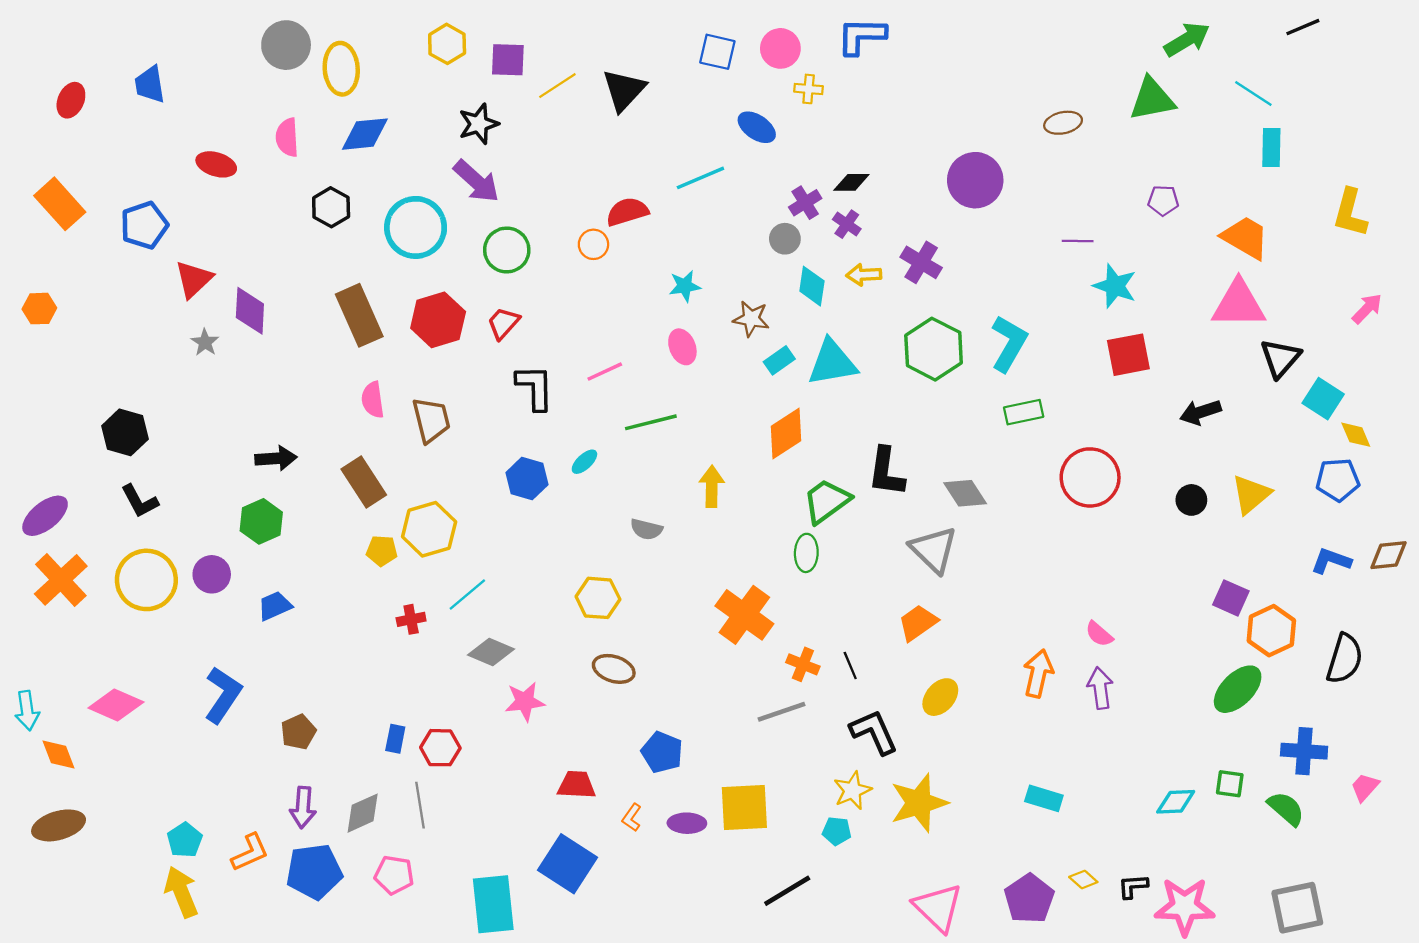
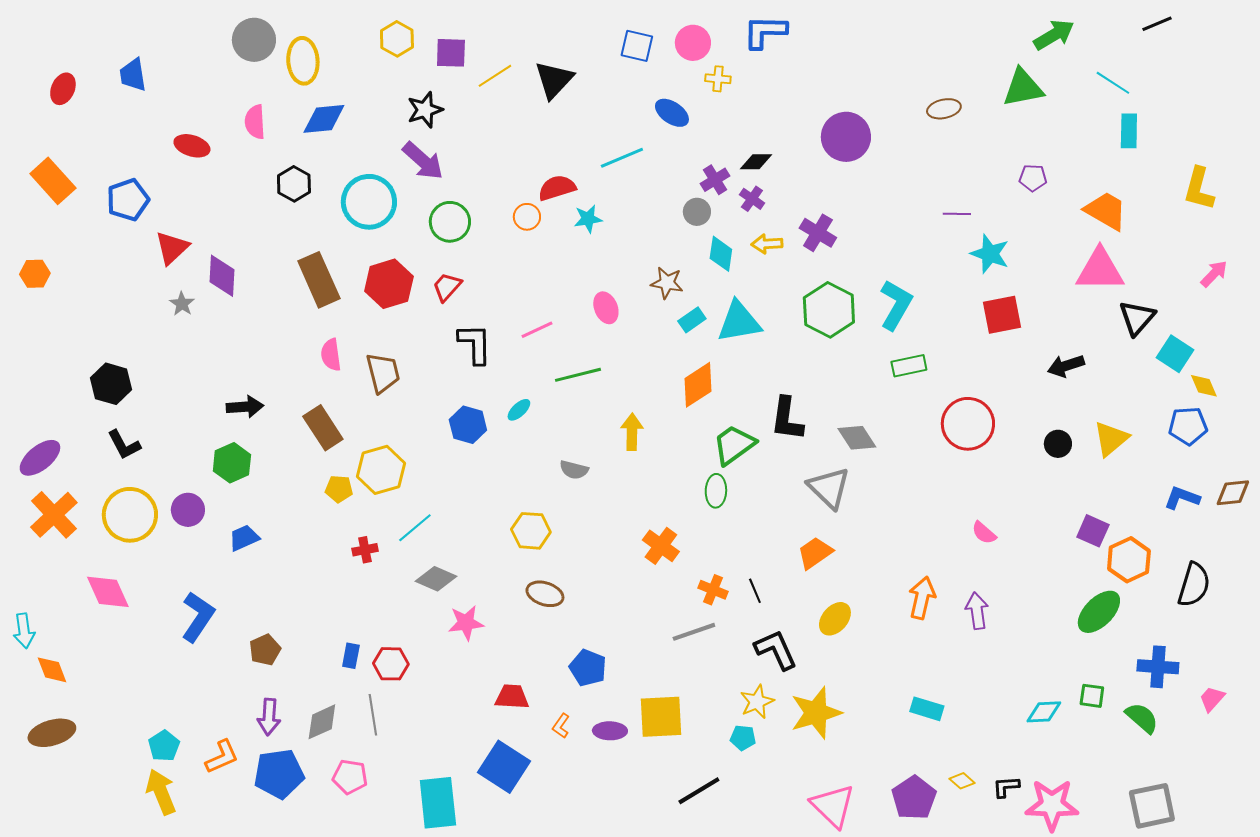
purple circle: (975, 180) -> (846, 137), moved
cyan star: (685, 286) -> (588, 219), moved
orange cross: (744, 615) -> (661, 546), size x0.7
pink semicircle: (1099, 634) -> (984, 533), moved
pink diamond: (116, 705) -> (108, 592), moved, turned 42

